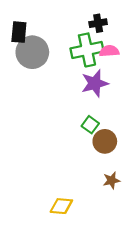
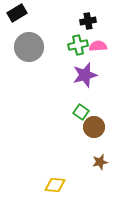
black rectangle: (19, 32) -> (17, 13), moved, turned 54
green cross: (87, 50) -> (78, 45), size x0.7

